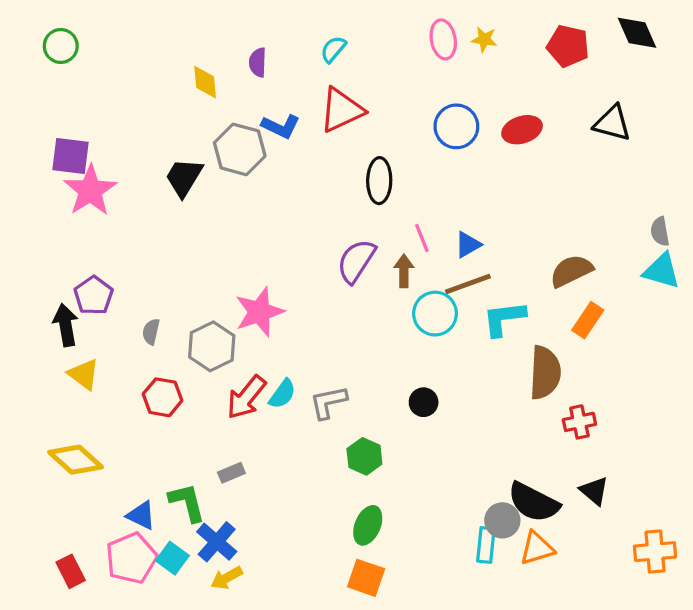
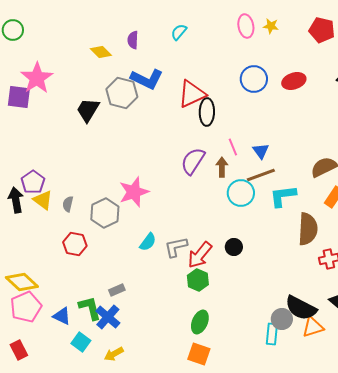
yellow diamond: (205, 82) -> (101, 52), turned -40
red triangle: (341, 110) -> (192, 94), moved
blue L-shape: (281, 126) -> (147, 79), size x1.4
pink star: (90, 190) -> (37, 78), moved
blue triangle: (468, 245) -> (261, 151), turned -36
yellow triangle: (84, 374) -> (43, 200), moved
red arrow: (246, 397) -> (200, 255), moved
blue cross: (217, 542) -> (108, 317), moved
orange triangle: (537, 548) -> (313, 327), moved
pink pentagon: (131, 558) -> (26, 307), moved

